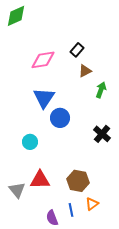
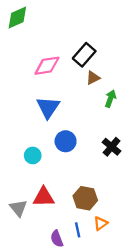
black rectangle: (77, 50) -> (84, 55), size x1.5
blue circle: (60, 118) -> (66, 141), moved

